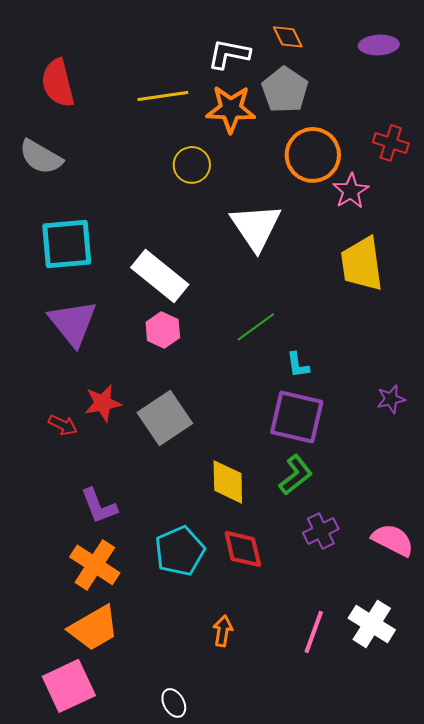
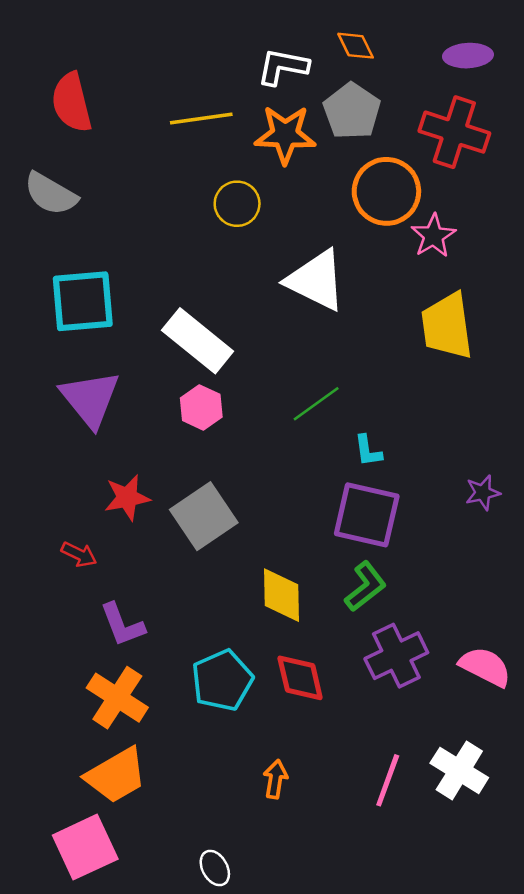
red cross: (391, 143) -> (454, 132), moved, size x1.6
white triangle: (256, 227) -> (316, 280), turned -30
red arrow: (63, 425) -> (79, 554), moved
purple cross: (321, 531) -> (396, 656), size x1.4

